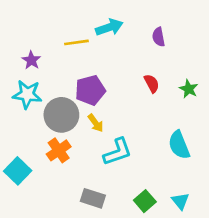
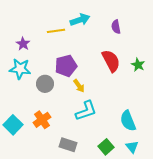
red semicircle: (152, 83) -> (111, 61), size x1.6
gray circle: (61, 115) -> (45, 84), size x0.7
yellow arrow: (96, 123) -> (79, 86), moved
cyan semicircle: (179, 145) -> (128, 121), moved
orange cross: (59, 150) -> (42, 120), moved

